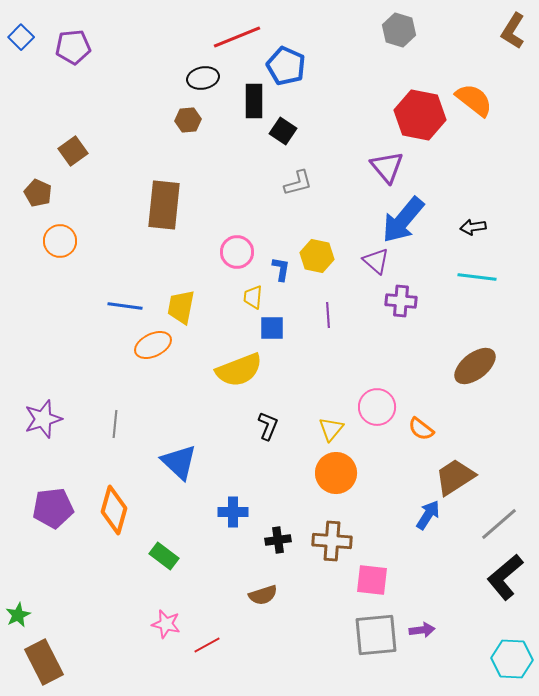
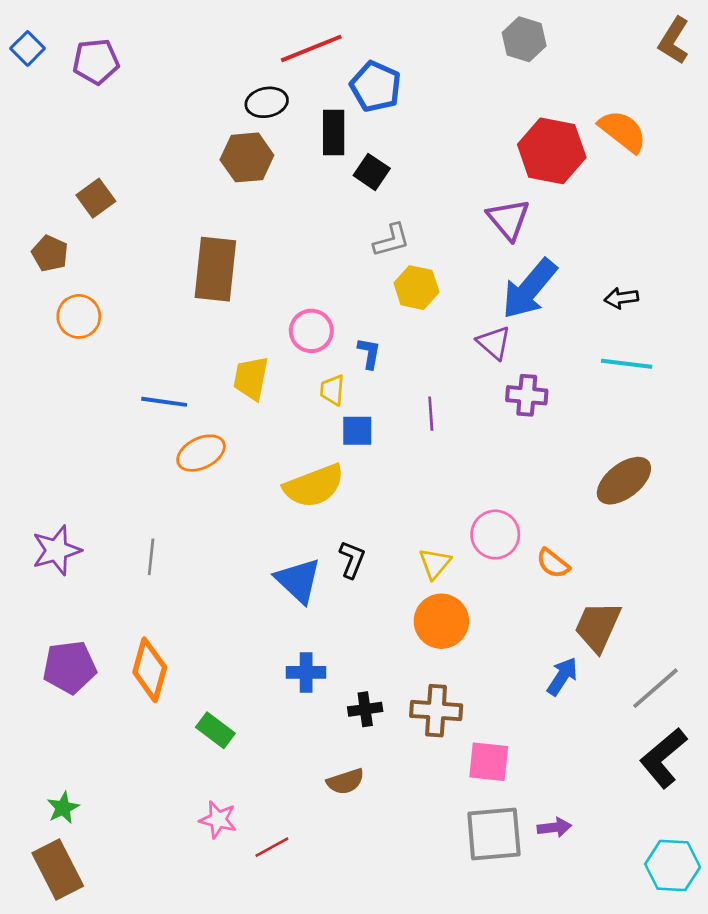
brown hexagon: (188, 120) -> (247, 157), size x1.5
yellow hexagon: (317, 256) -> (416, 288), moved
yellow trapezoid: (181, 307) -> (251, 378), moved
blue triangle: (179, 462) -> (298, 580), moved
brown trapezoid: (455, 477) -> (598, 626), turned -33
green star: (18, 615) -> (63, 808), moved

